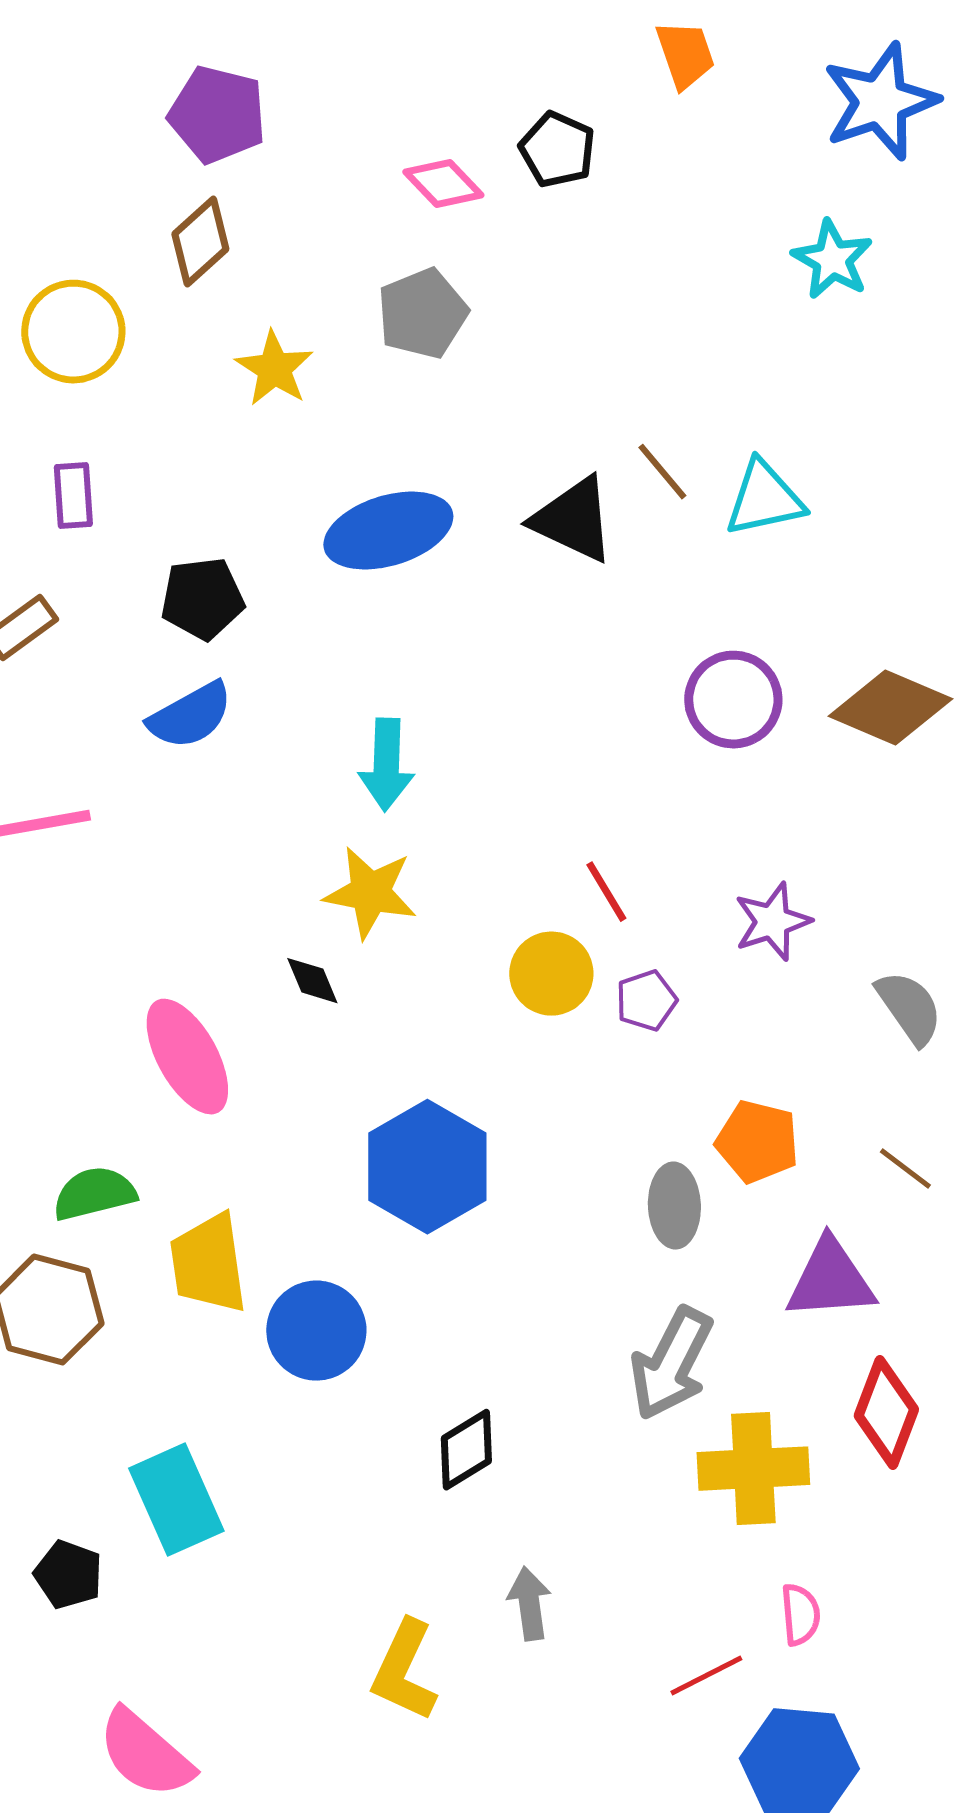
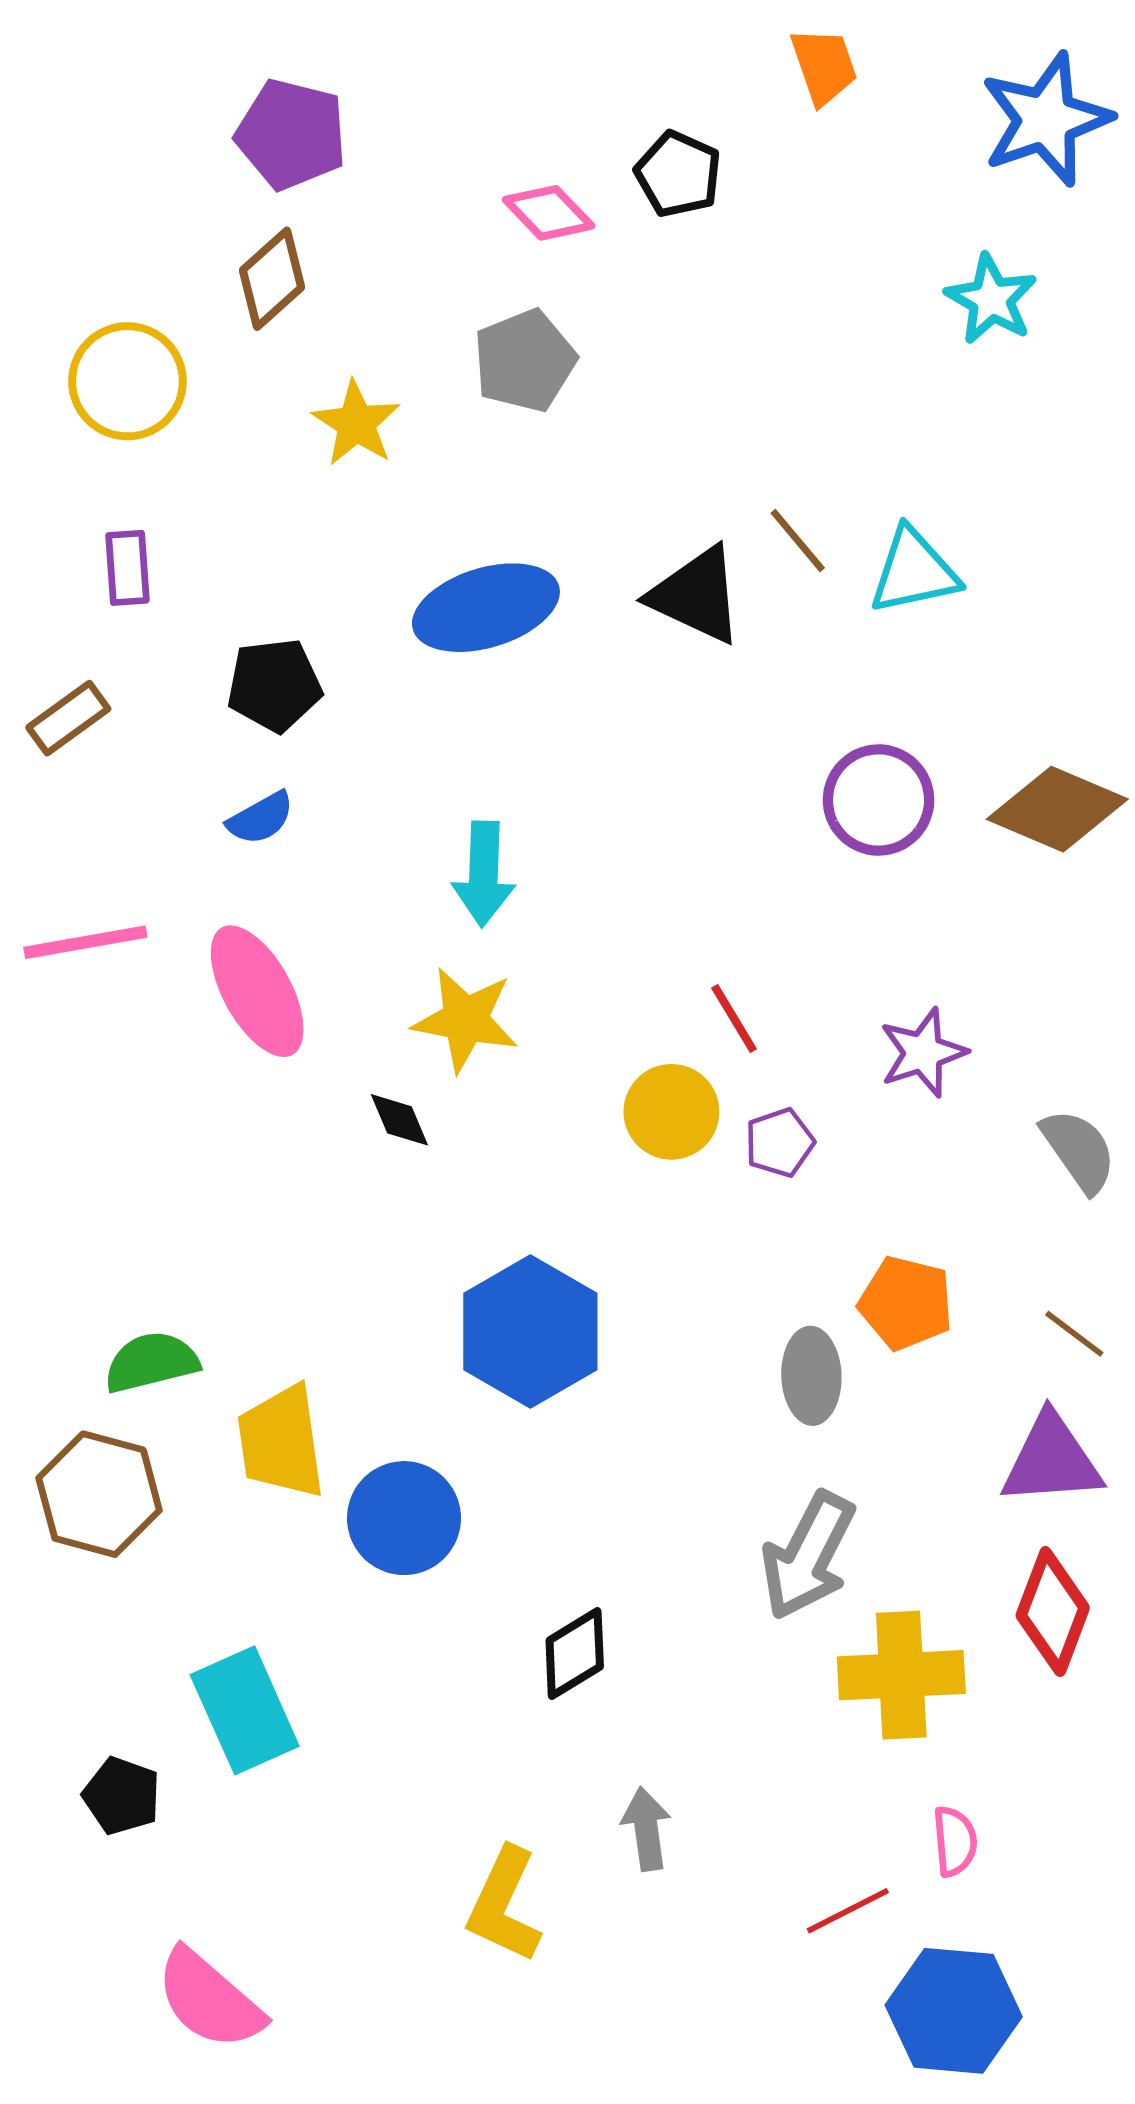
blue semicircle: (190, 716) -> (261, 818), size x0.7
pink ellipse: (187, 1057) -> (257, 991), moved
purple triangle: (830, 1280) -> (1052, 1460), moved

